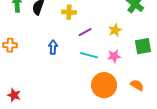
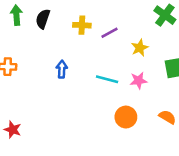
purple line: (85, 32) -> (110, 33), moved
orange circle: (104, 85) -> (126, 117), size x0.7

